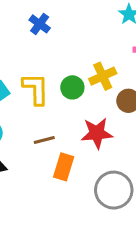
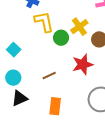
yellow L-shape: (36, 89) -> (44, 22), moved
orange rectangle: (64, 167) -> (55, 106), moved

